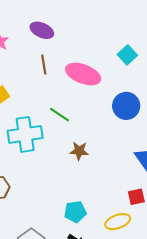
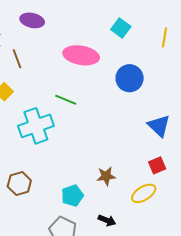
brown line: (44, 64) -> (17, 59), moved
brown star: (79, 151) -> (106, 176), moved
cyan pentagon: (75, 212) -> (72, 196), moved

